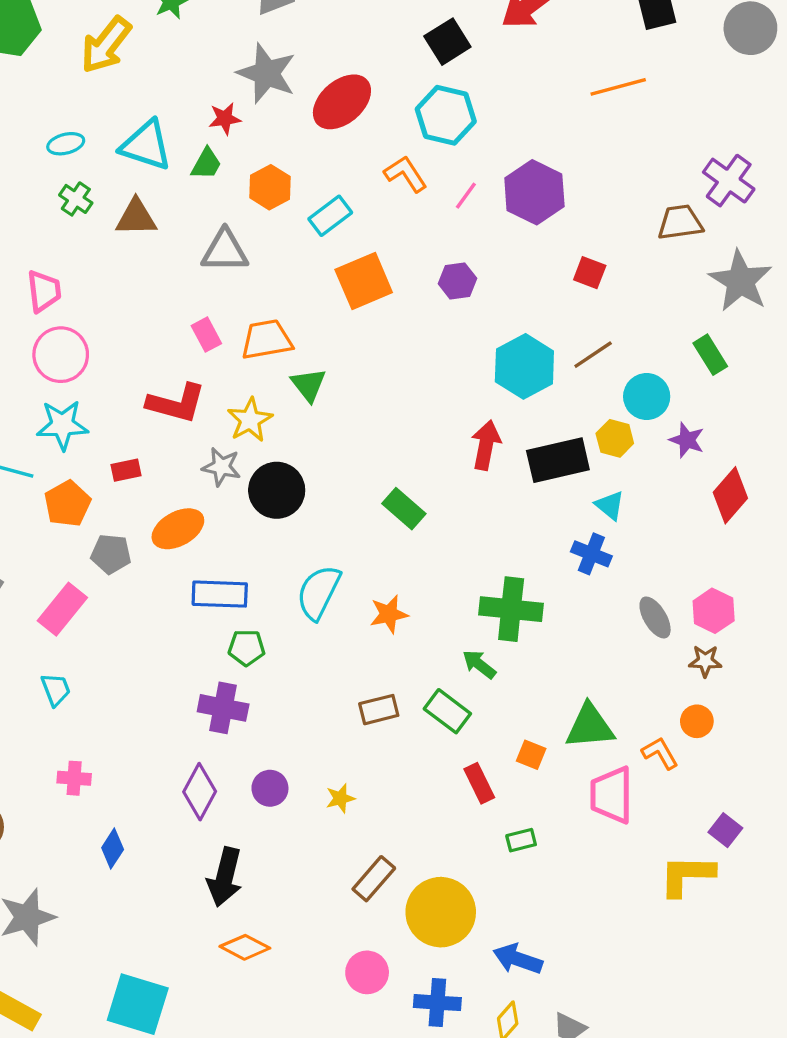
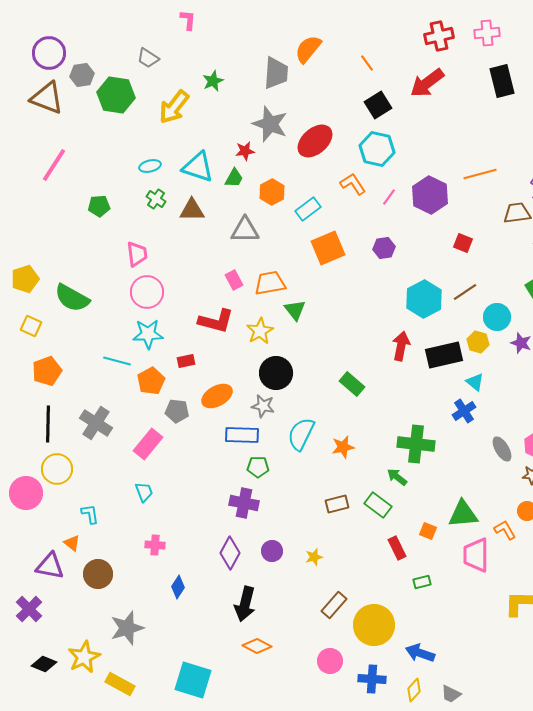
orange line: (618, 87) -> (480, 174), moved
gray star: (221, 467) -> (263, 406), moved
blue cross: (591, 554) -> (464, 411), turned 35

